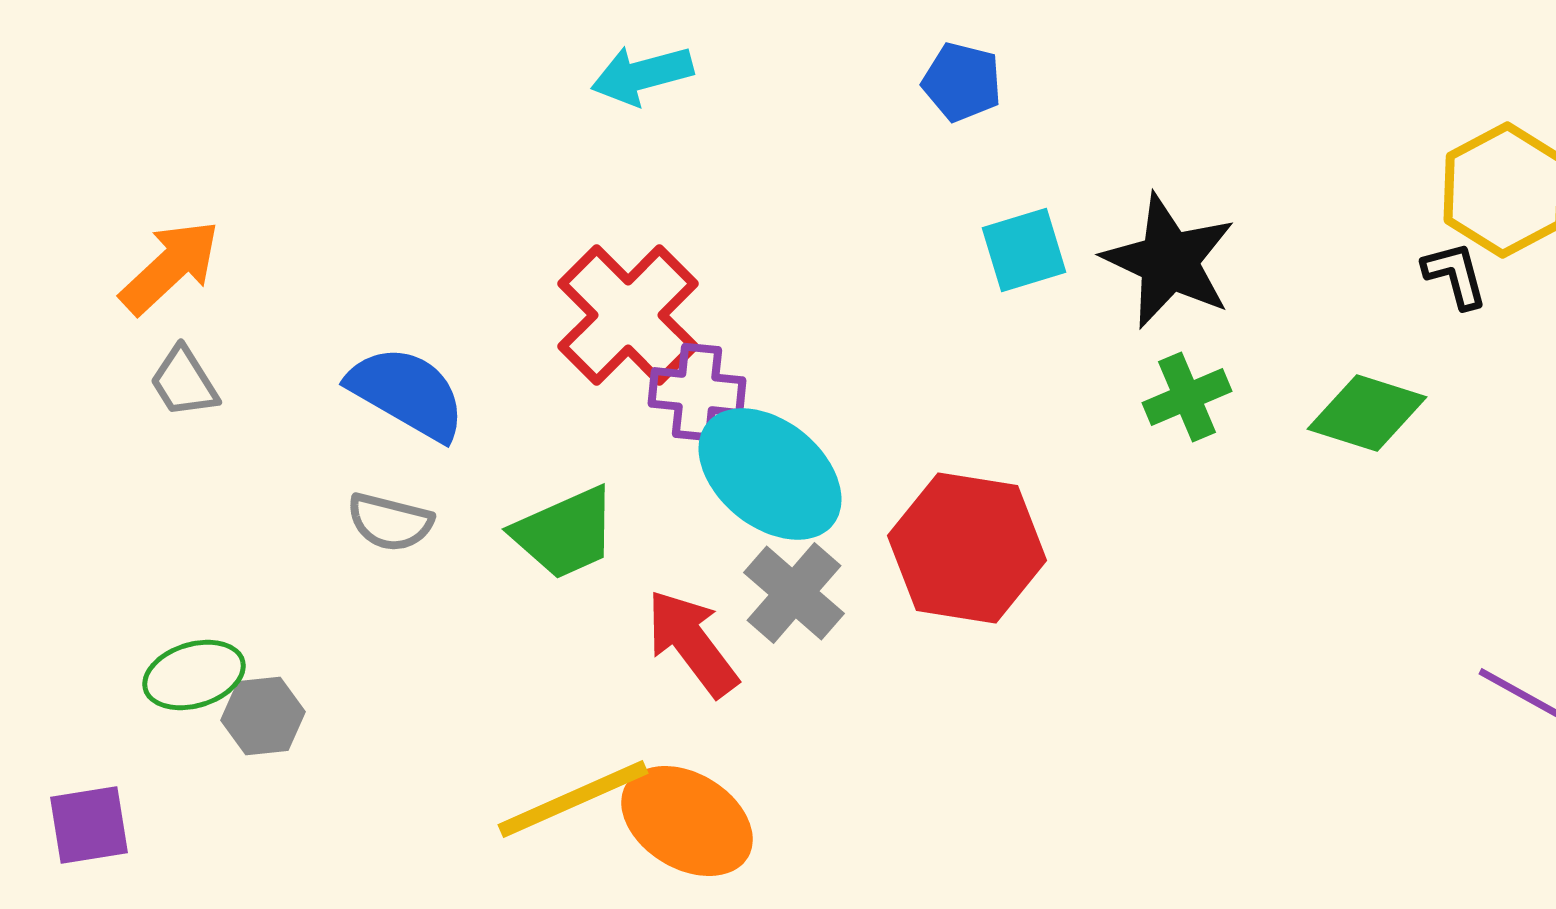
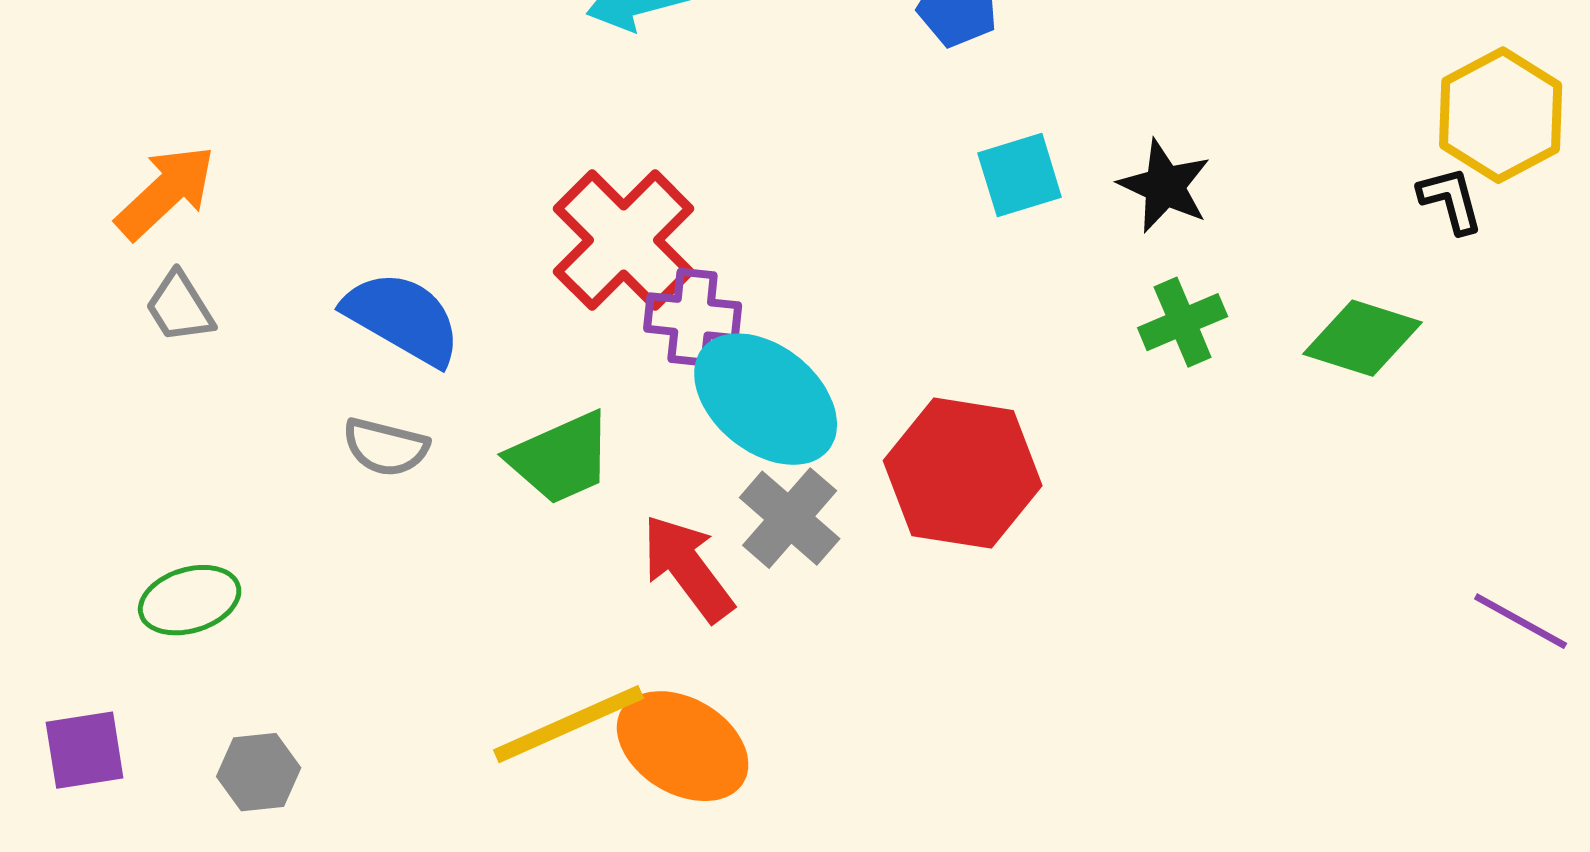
black star: (1169, 261) -> (1165, 186), size x0.7
gray hexagon: (263, 716) -> (259, 772), moved

